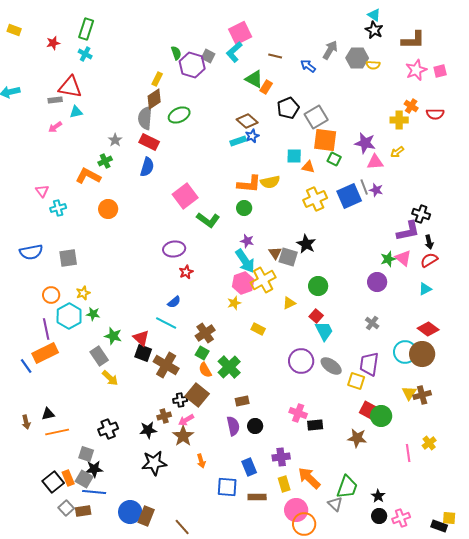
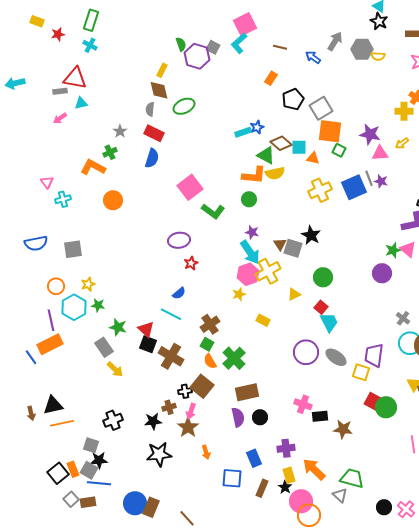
yellow rectangle: (14, 30) -> (37, 21), moved
green triangle: (254, 79) -> (266, 155), moved
brown diamond: (154, 99) -> (159, 90), turned -70
gray semicircle: (145, 118) -> (150, 109), size x0.6
brown diamond: (247, 121) -> (281, 143), moved
gray cross: (372, 323) -> (403, 318), moved
brown rectangle: (242, 401) -> (247, 392), size x1.6
black triangle: (48, 414) -> (53, 405), size x1.5
pink arrow: (186, 420) -> (191, 411), turned -42
brown star: (357, 438) -> (343, 429), moved
green trapezoid: (347, 487) -> (352, 478), turned -95
black star: (378, 496) -> (285, 487), moved
brown rectangle: (257, 497) -> (262, 488), turned -66
pink cross: (401, 518) -> (406, 509), turned -30

